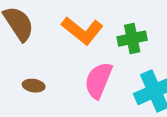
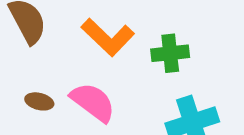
pink semicircle: (98, 80) -> (93, 102), moved, turned 99

